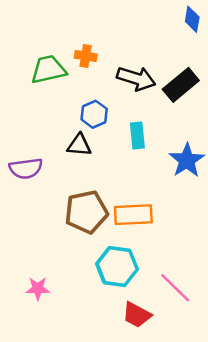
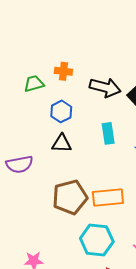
green trapezoid: (48, 70) -> (34, 84), size x0.7
blue hexagon: (94, 114) -> (61, 111), moved

